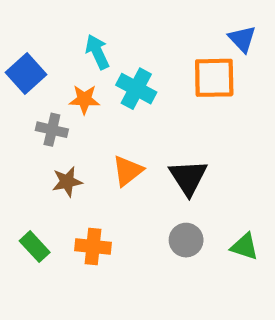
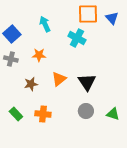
orange square: (214, 78) -> (88, 14), moved
cyan cross: (136, 89) -> (77, 38), moved
orange star: (84, 99) -> (39, 55), moved
gray cross: (52, 130) -> (11, 59), moved

